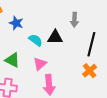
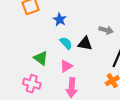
gray arrow: (74, 20) -> (106, 30), turned -88
blue star: (16, 23) -> (60, 20), moved

